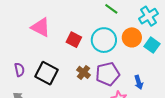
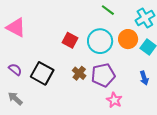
pink triangle: (41, 27) -> (16, 27), moved
purple semicircle: (19, 70) -> (15, 69), turned -40
blue arrow: (139, 82) -> (144, 78), moved

